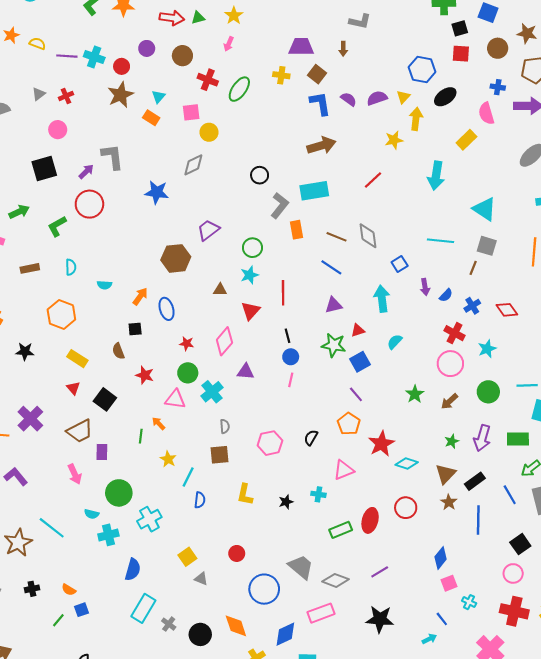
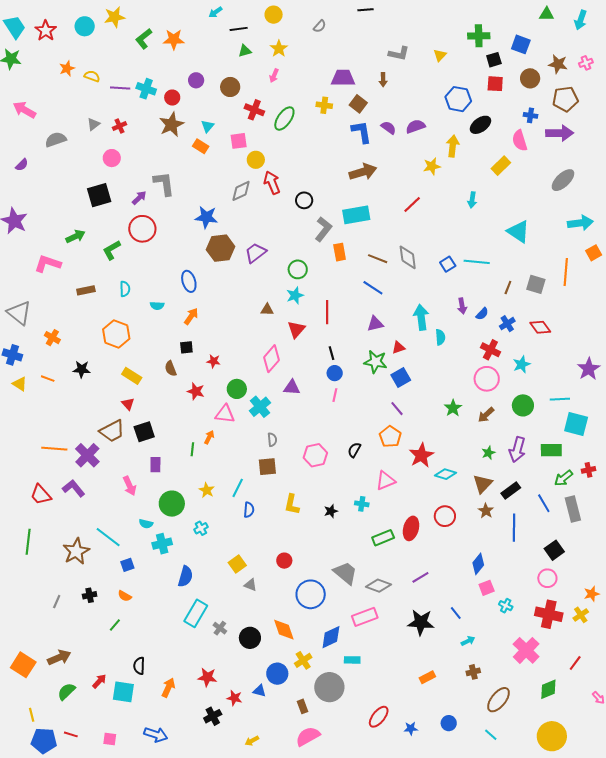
red arrow: (172, 18) -> (272, 183), moved, turned -120
yellow triangle: (403, 97) -> (440, 55), moved
cyan arrow: (436, 176) -> (472, 200), size x0.6
gray square: (487, 246) -> (536, 284), moved
brown hexagon: (176, 258) -> (221, 248), moved
blue square: (400, 264) -> (448, 264), moved
blue ellipse: (167, 309) -> (189, 281), moved
cyan semicircle: (395, 342) -> (440, 337), moved, turned 133
red star: (187, 343) -> (214, 361), moved
black square: (105, 399) -> (144, 432), moved, turned 35
purple cross: (30, 419) -> (87, 455), moved
orange arrow: (159, 423) -> (209, 437), turned 72
brown trapezoid: (80, 431) -> (112, 431), moved
yellow star: (168, 459) -> (207, 490), moved
cyan cross: (149, 519) -> (201, 528), size x0.6
blue square: (81, 610) -> (127, 565), moved
blue line: (442, 619) -> (456, 613), moved

